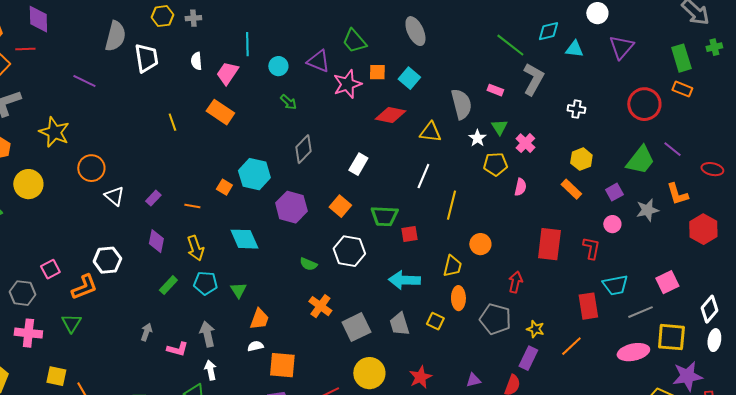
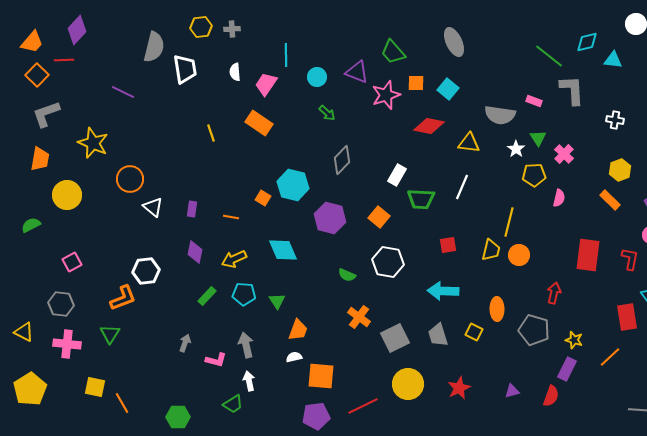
purple diamond: (38, 19) -> (77, 30), turned 44
gray L-shape: (533, 79) -> (572, 90), turned -32
gray semicircle: (461, 104) -> (500, 115), turned 112
purple rectangle: (153, 198) -> (192, 209), turned -35
yellow line: (451, 205) -> (509, 222), moved
green trapezoid: (384, 216) -> (421, 199), moved
yellow arrow: (195, 248) -> (234, 259), turned 85
yellow trapezoid: (452, 266) -> (491, 250), moved
pink square: (50, 269) -> (72, 262), moved

